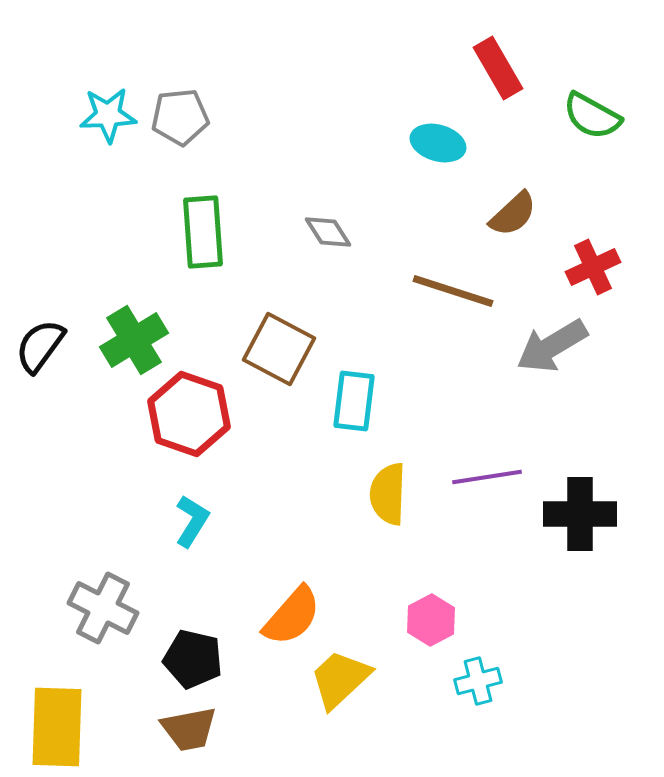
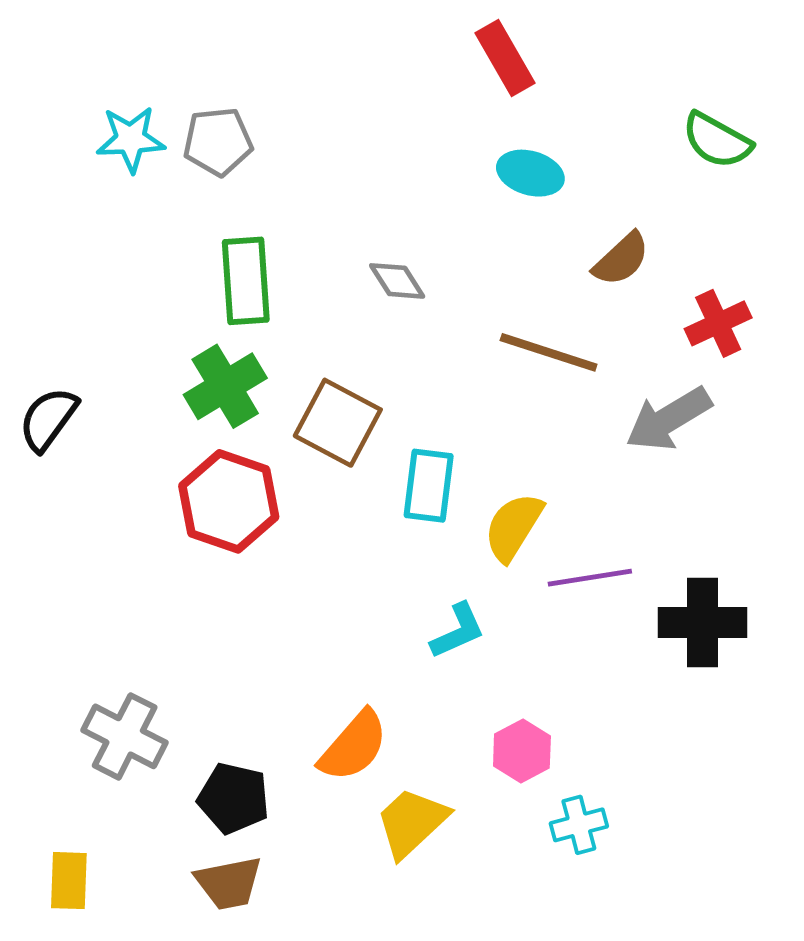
red rectangle: (498, 68) -> (505, 58), moved
green cross: (134, 340) -> (225, 386), moved
yellow semicircle: (388, 494) -> (513, 527), moved, turned 30
cyan L-shape: (192, 521) -> (458, 631), moved, turned 34
yellow rectangle: (57, 727) -> (69, 881), size x0.6

